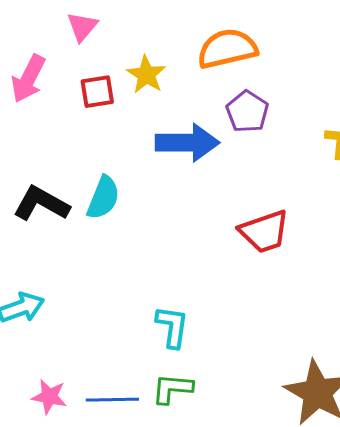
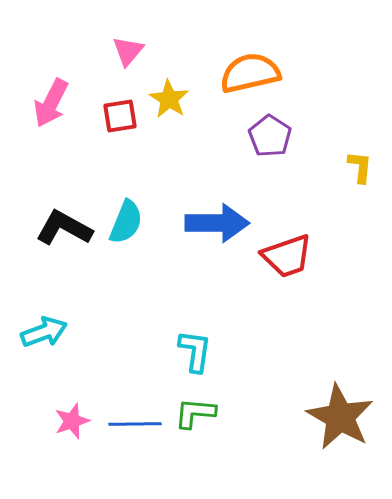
pink triangle: (82, 27) -> (128, 51), moved
blue arrow: (187, 143) -> (217, 223), moved
pink star: (49, 397) -> (72, 421), turned -30

